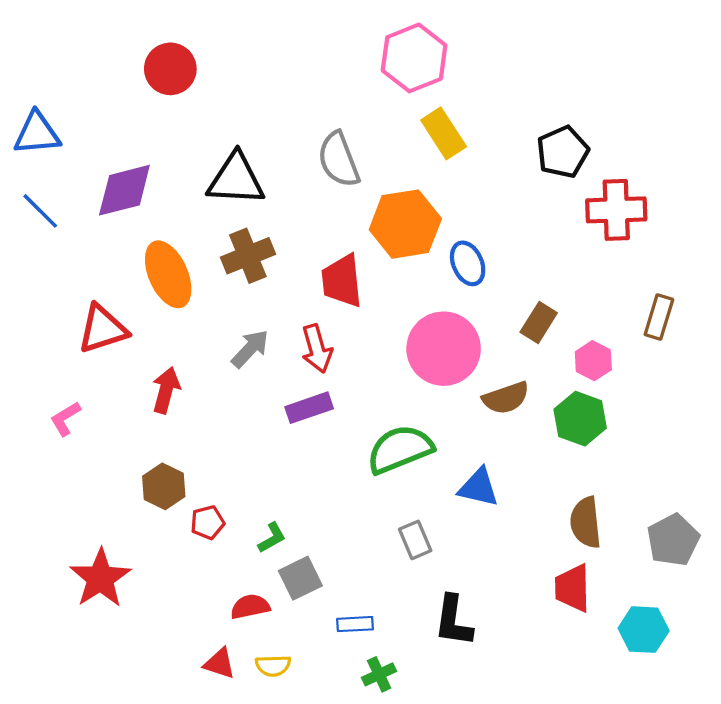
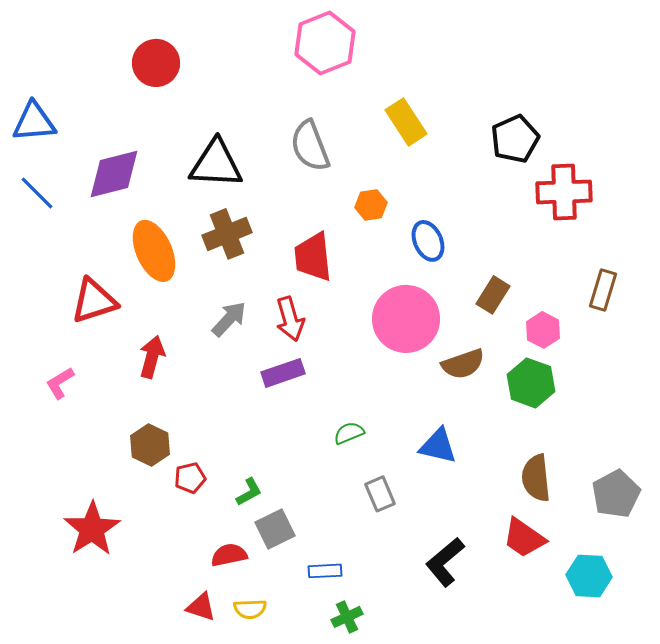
pink hexagon: (414, 58) -> (325, 43), moved
orange hexagon: (405, 224) -> (371, 205), size x0.5
green semicircle: (400, 449) -> (349, 433), moved, size x0.5
red trapezoid: (573, 588) -> (524, 538), turned -54
black L-shape: (453, 621) -> (445, 562), moved, turned 42

